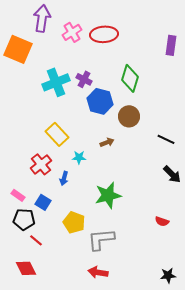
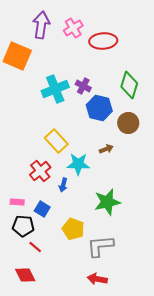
pink cross: (72, 32) -> (73, 28), moved
cyan star: (79, 157) -> (78, 164), size x1.6
pink rectangle: (18, 195) -> (17, 202), turned -32

